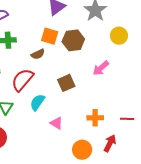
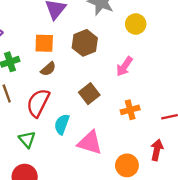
orange square: (50, 36) -> (44, 43), moved
orange cross: (95, 118) -> (130, 110), moved
pink triangle: (56, 123) -> (90, 143), size x1.6

